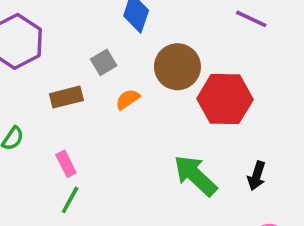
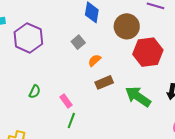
brown circle: (177, 67) -> (127, 26), moved
brown rectangle: (66, 97) -> (104, 82), moved

